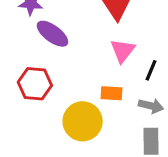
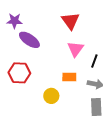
yellow circle: (83, 121) -> (51, 96), size x0.6

